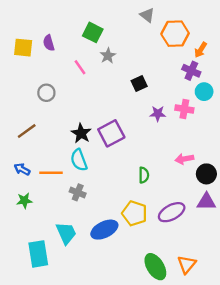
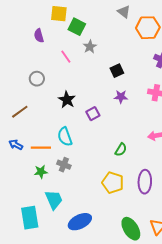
yellow square: (23, 48) -> (59, 14), moved
purple star: (158, 114) -> (121, 97), moved
black star: (81, 133) -> (67, 100), moved
purple square: (111, 133) -> (93, 114), size x0.6
green semicircle: (144, 175) -> (121, 150), turned 32
green star: (24, 201) -> (41, 172), moved
purple ellipse: (172, 212) -> (145, 182), turned -60
blue ellipse: (104, 230) -> (80, 222), moved

